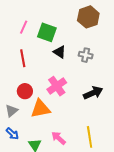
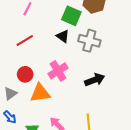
green square: (47, 32) -> (71, 16), moved
gray cross: (86, 55) -> (89, 41), size x1.5
red line: (23, 58) -> (25, 41), turned 66

